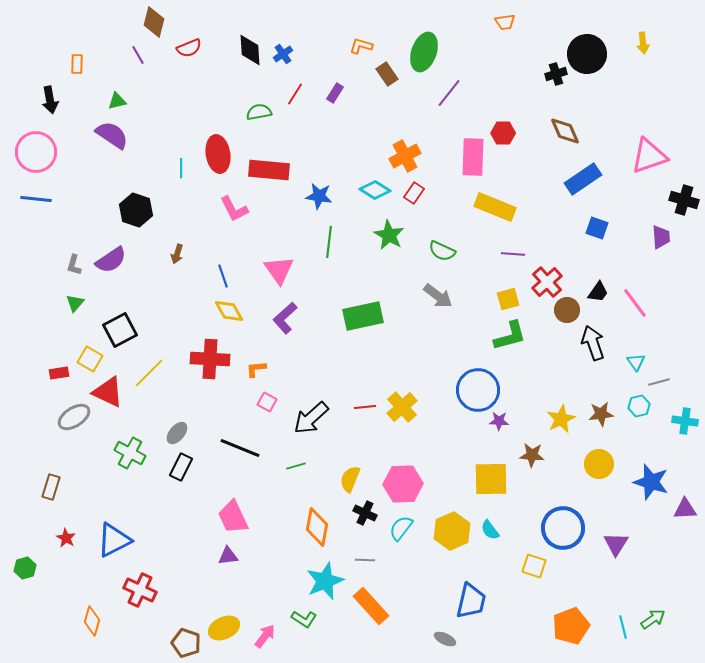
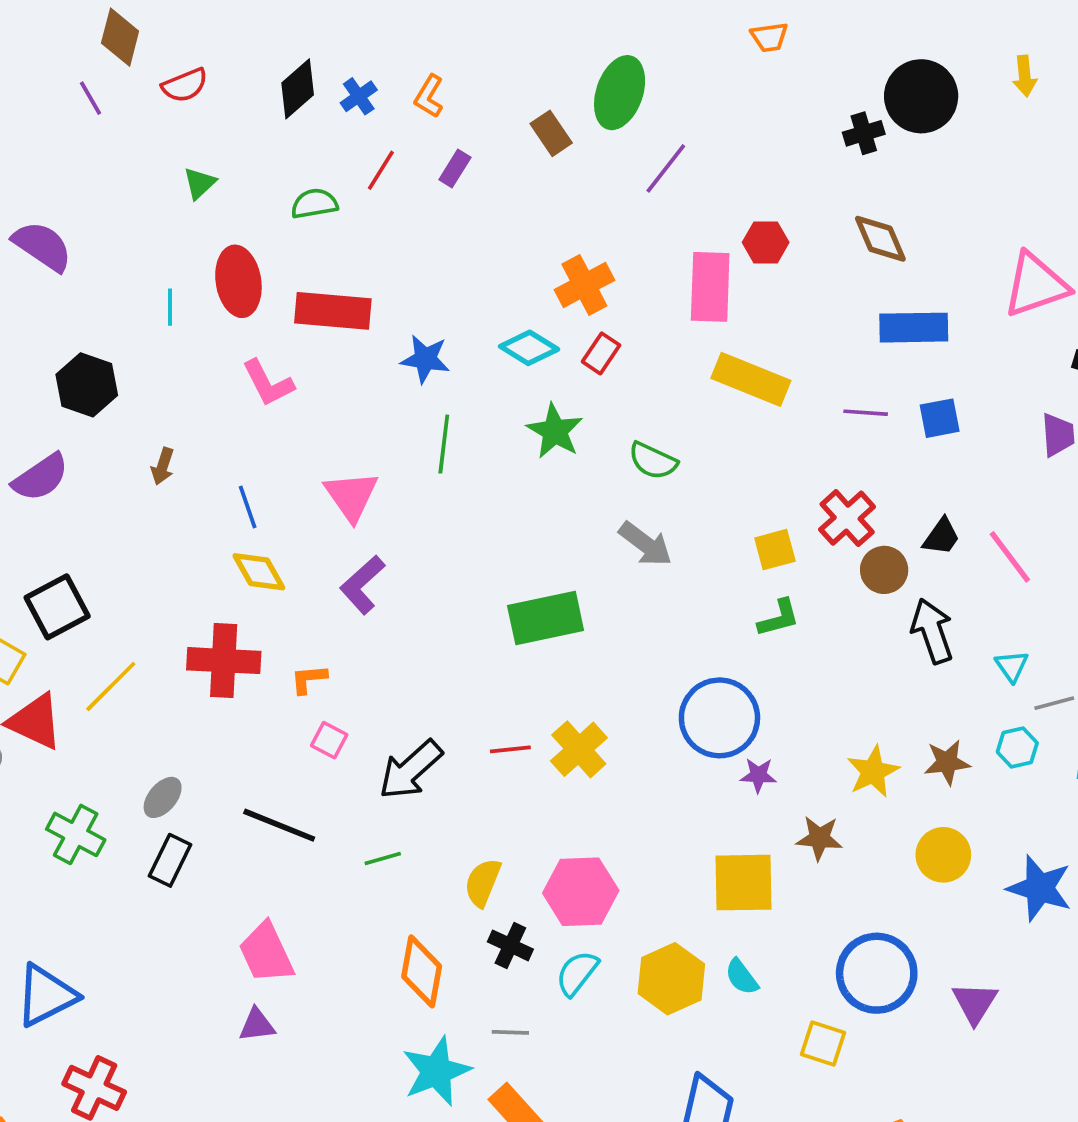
orange L-shape: (361, 46) -> (429, 96), moved, turned -75
black diamond: (250, 50) -> (298, 89), turned 52
green triangle: (117, 101) -> (200, 183), moved, turned -30
blue rectangle: (583, 179) -> (914, 328), turned 33
blue square: (597, 228) -> (940, 418), turned -30
purple line: (513, 254) -> (866, 413), moved
green rectangle: (363, 316) -> (546, 618), moved
green L-shape: (510, 336) -> (779, 618), size x0.7

